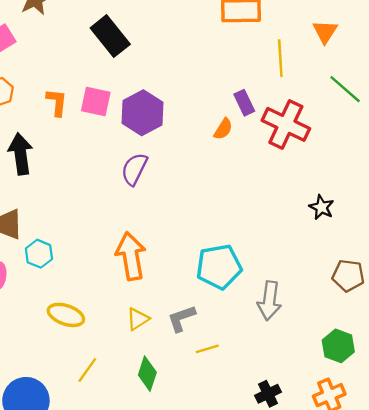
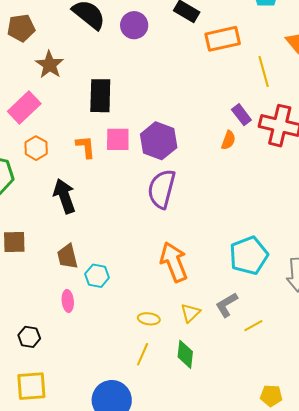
black rectangle: (110, 36) -> (100, 96), moved, turned 52
purple semicircle: (134, 169) -> (162, 189), size x1.4
yellow ellipse: (66, 315) -> (149, 319), moved, size x0.7
yellow line: (87, 370) -> (143, 354), moved
green diamond: (147, 374) -> (185, 354), moved

